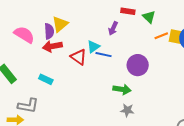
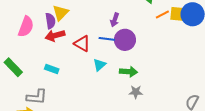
purple arrow: (113, 28) -> (115, 20), moved
pink semicircle: (24, 35) -> (26, 27), turned 85
cyan triangle: (93, 47) -> (100, 65), moved
purple circle: (138, 65) -> (125, 40), moved

